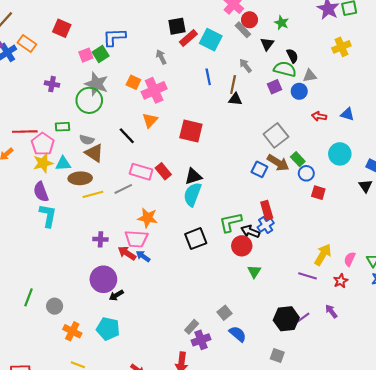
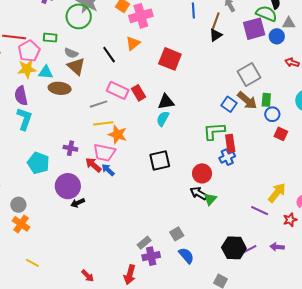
purple square: (275, 87) -> (254, 29), size x1.6
black triangle: (235, 99) -> (216, 35), turned -48
green rectangle: (298, 159) -> (266, 100), turned 40
yellow line: (93, 194) -> (103, 123), moved
cyan semicircle: (192, 194) -> (163, 119), size x0.7
green L-shape: (230, 222) -> (214, 131), moved
black arrow: (250, 231) -> (199, 193), moved
purple arrow: (331, 311) -> (277, 247), turned -56
cyan pentagon: (108, 329) -> (38, 163), moved
orange cross: (72, 331) -> (21, 224), moved

